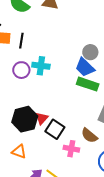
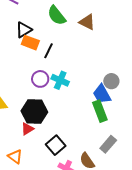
green rectangle: (88, 84) -> (100, 111), turned 35
red triangle: (42, 118) -> (27, 129), moved
black hexagon: (25, 119) -> (34, 112), moved

